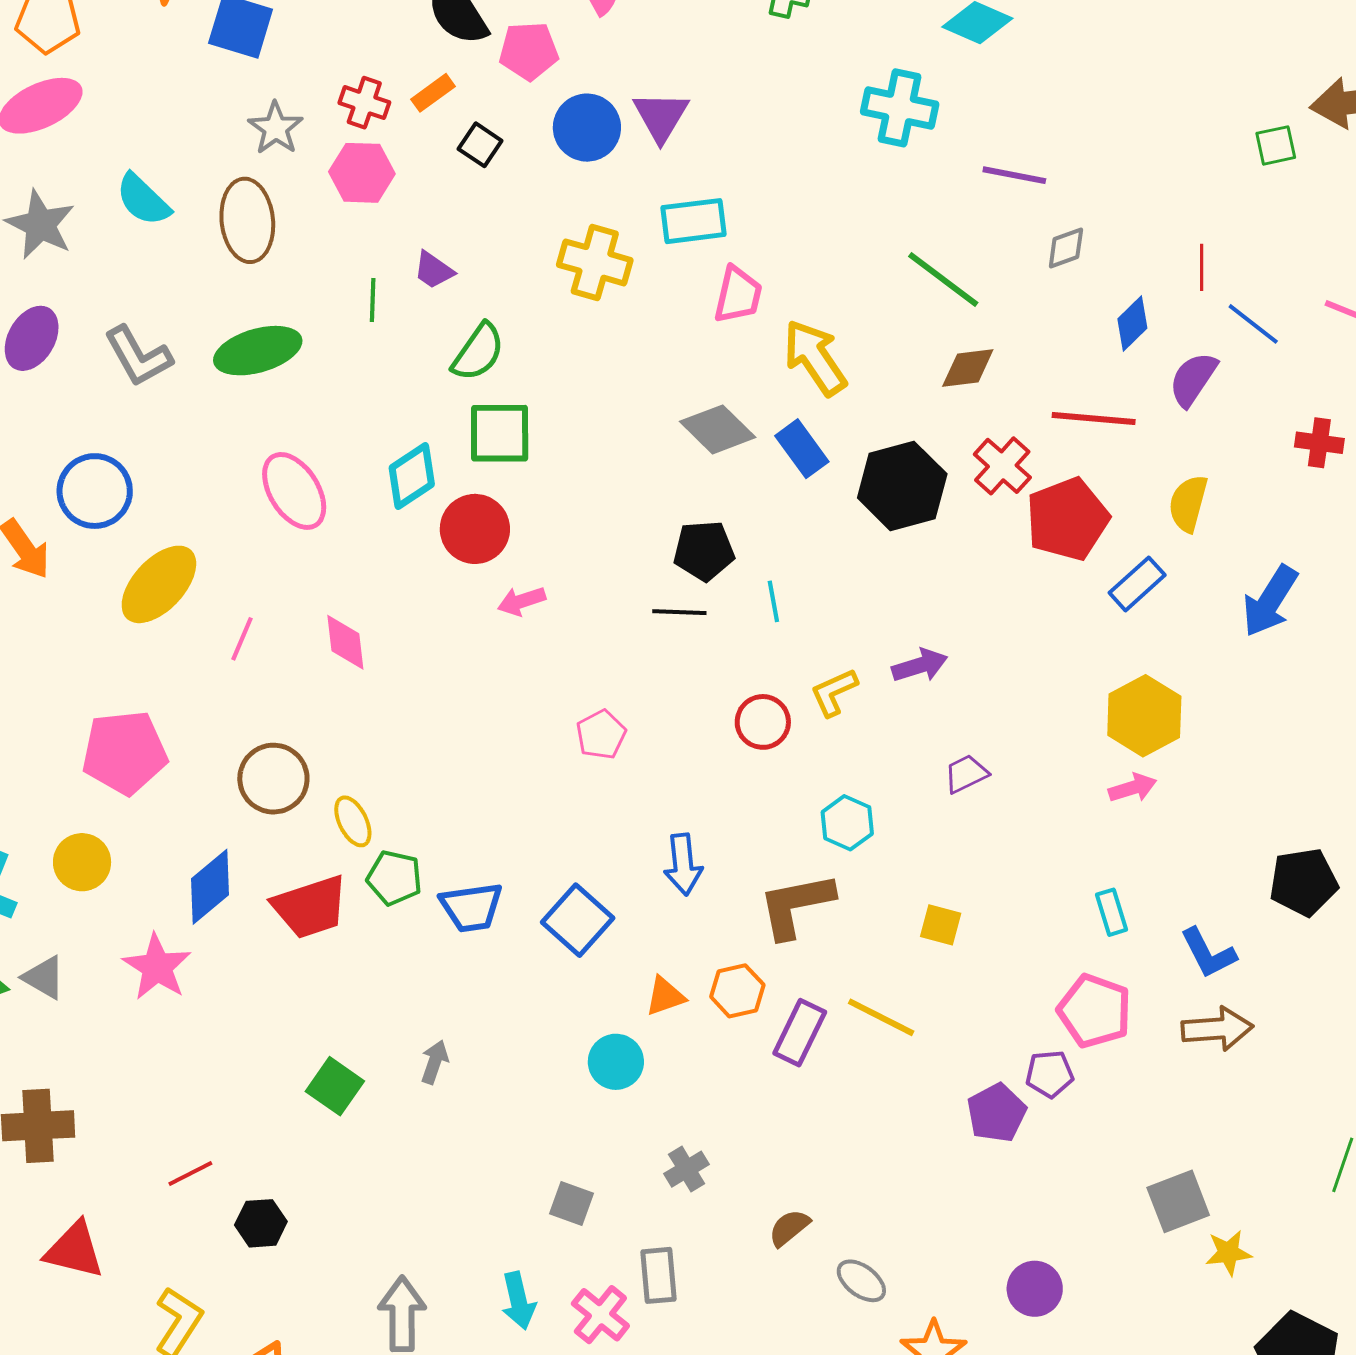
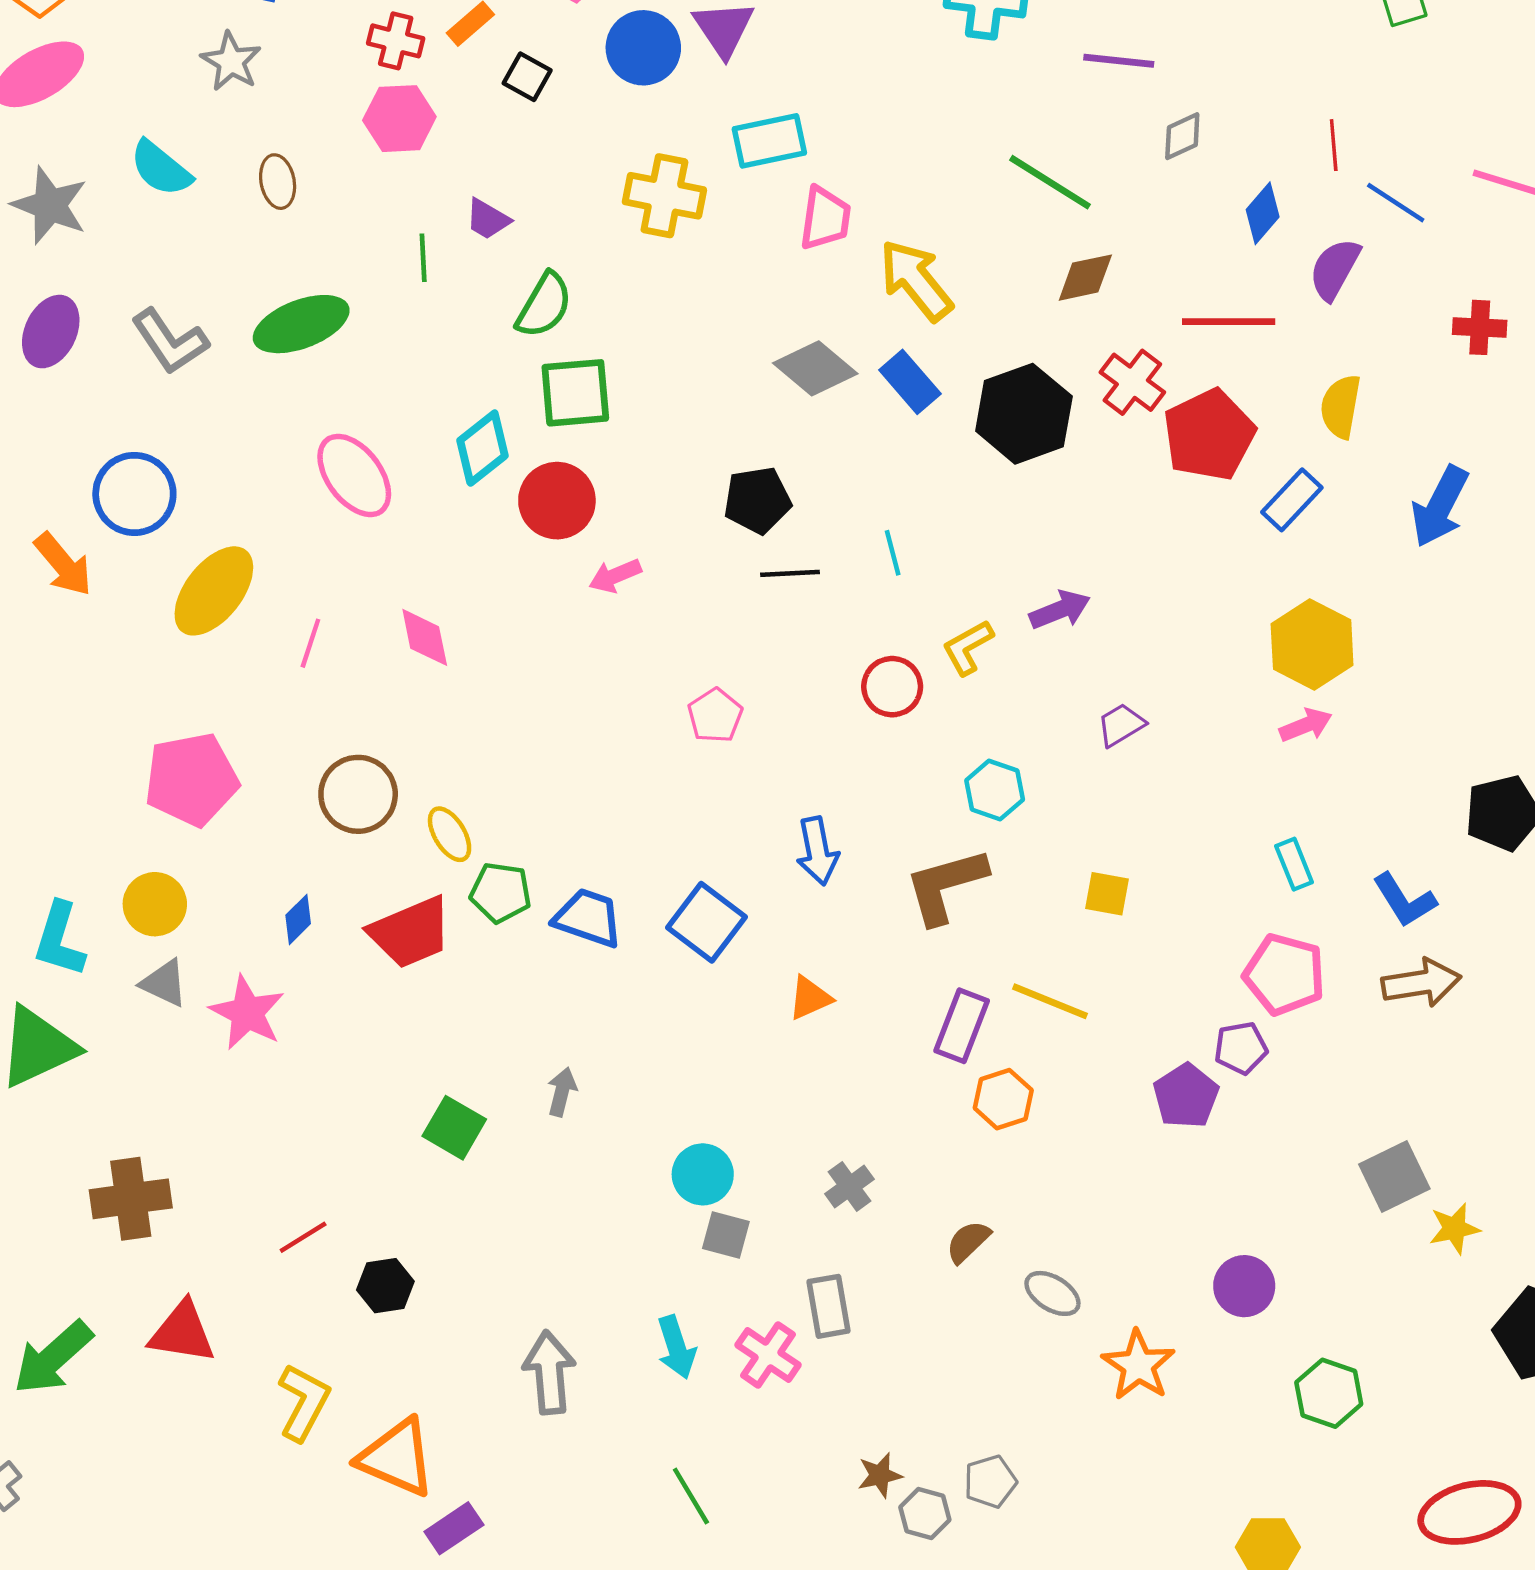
gray star: (276, 128) -> (231, 61), moved
brown ellipse: (247, 220) -> (278, 182), size x0.6
black pentagon: (704, 551) -> (757, 500), moved
blue diamond: (210, 887) -> (298, 919), size x0.6
blue trapezoid: (471, 907) -> (588, 918), turned -148
gray triangle: (44, 977) -> (164, 983), moved
orange hexagon: (737, 991) -> (1003, 1099), moved
cyan circle: (616, 1062) -> (703, 1174), moved

